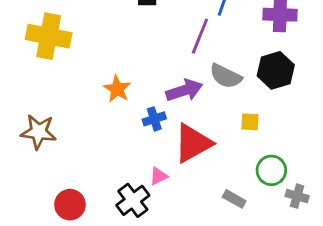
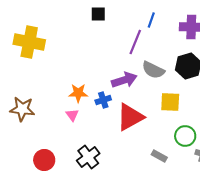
orange star: (117, 89) -> (78, 93), moved, turned -30
yellow square: (250, 122) -> (170, 102), size x1.5
pink triangle: (159, 176) -> (72, 115), moved, turned -40

